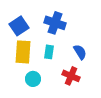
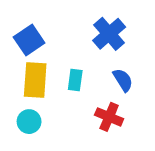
blue cross: (55, 23) -> (109, 34), moved, turned 30
cyan circle: (33, 79) -> (29, 122), moved

